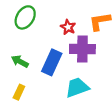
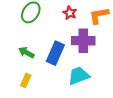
red star: (68, 27) -> (70, 13), moved

